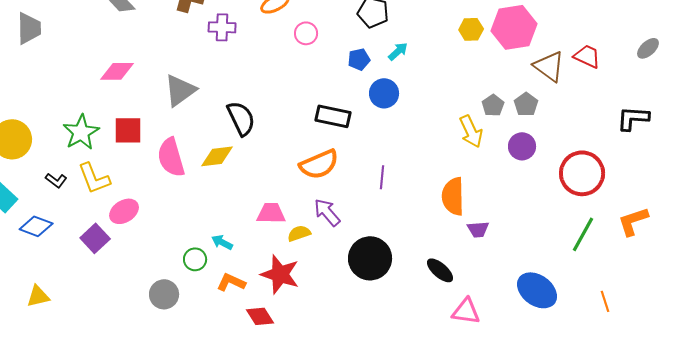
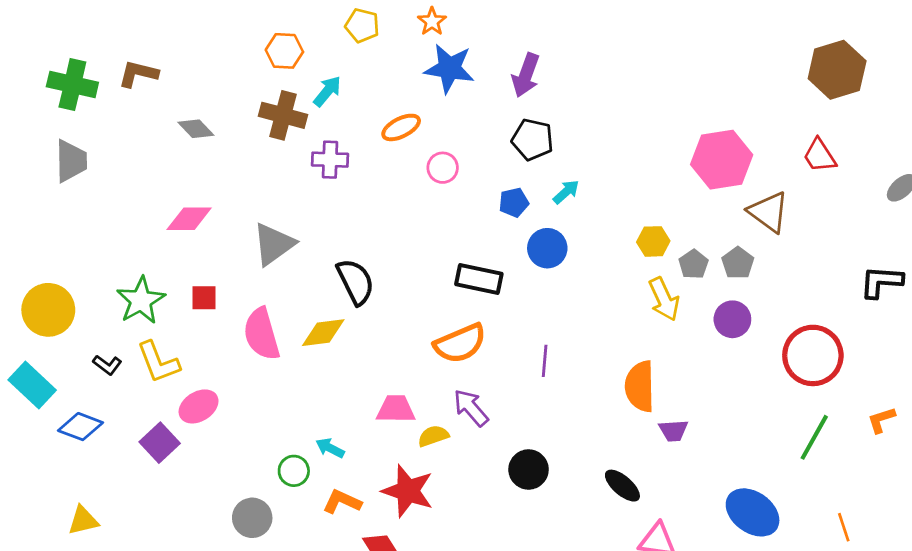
yellow hexagon: (471, 29) -> (653, 241), moved
red trapezoid: (587, 56) -> (820, 156), moved, turned -148
red square: (128, 130) -> (204, 298), size x0.7
orange L-shape: (633, 221) -> (881, 420), size x0.7
black circle: (370, 258) -> (529, 469), size x0.7

